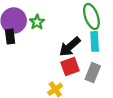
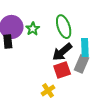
green ellipse: (91, 16) -> (64, 27), moved
gray rectangle: (93, 73) -> (82, 64), moved

